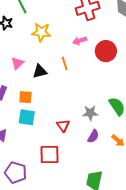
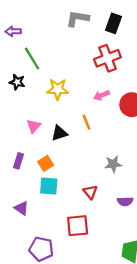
orange square: (25, 97) -> (46, 163), turned -32
gray star: (90, 113) -> (113, 164), moved
purple semicircle: (93, 136) -> (125, 201), turned 64

